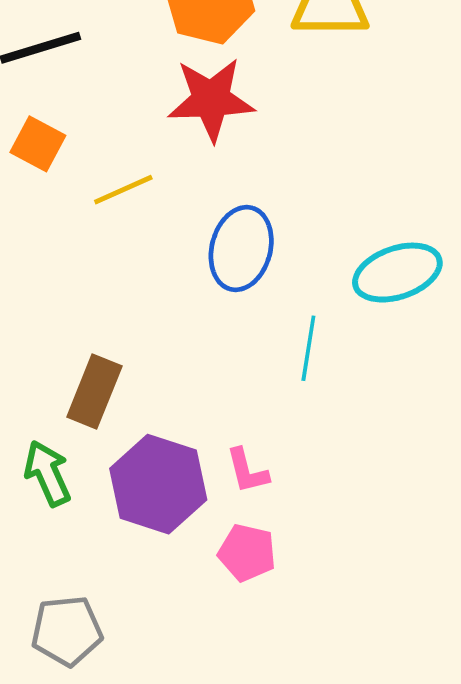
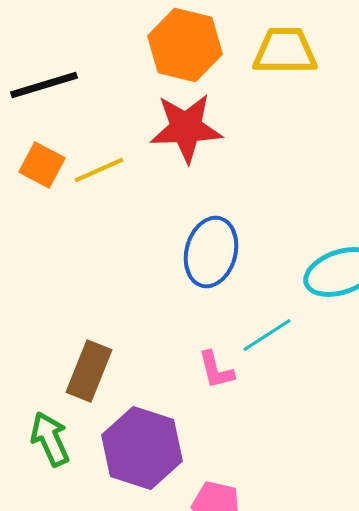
yellow line: (123, 190) -> (99, 170), moved
cyan line: (308, 348) -> (267, 335), turned 48
pink L-shape: (247, 471) -> (216, 370), moved

